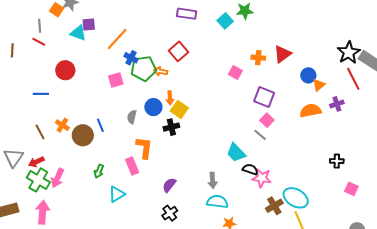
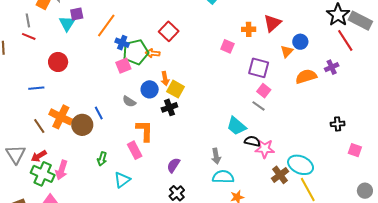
cyan triangle: (78, 33) -> (67, 23), turned 48
pink square: (116, 80) -> (123, 66), moved
orange triangle: (319, 85) -> (287, 51), moved
gray semicircle: (132, 117) -> (129, 101), turned -64
orange cross: (62, 125) -> (61, 117), size x1.6

